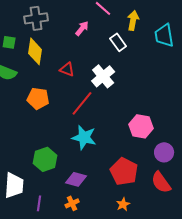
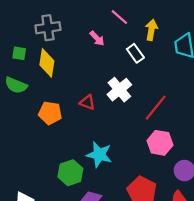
pink arrow: (82, 28) -> (97, 38), turned 98
red triangle: (67, 69) -> (87, 102), moved
red line: (82, 103) -> (156, 108), moved
green hexagon: (45, 159) -> (70, 173), moved

